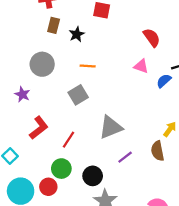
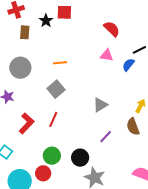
black star: (77, 34) -> (46, 21), moved
gray triangle: (111, 127) -> (100, 105), moved, size x0.7
red line: (68, 140) -> (53, 119), moved

